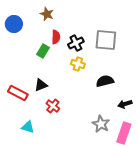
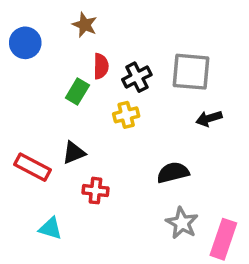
yellow cross: (78, 64) -> (126, 115), moved, turned -32
black semicircle: (105, 81) -> (173, 173), moved
black arrow: (125, 104) -> (209, 118), moved
red cross: (53, 106) -> (95, 191), turned -32

